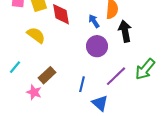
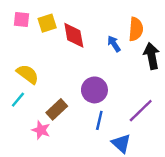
yellow semicircle: (36, 35) -> (28, 74), moved
purple circle: (97, 46) -> (94, 90), moved

